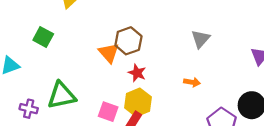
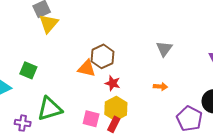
green square: (43, 37) -> (28, 70), moved
orange triangle: (109, 53) -> (87, 68), turned -30

